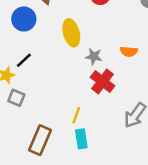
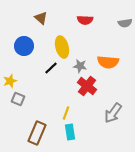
blue circle: (24, 19) -> (24, 46), moved
orange semicircle: (129, 51) -> (108, 62), size x1.5
black line: (24, 60) -> (51, 68), moved

